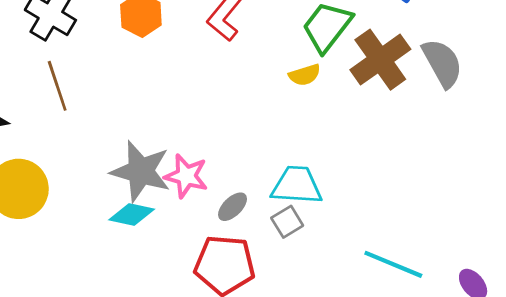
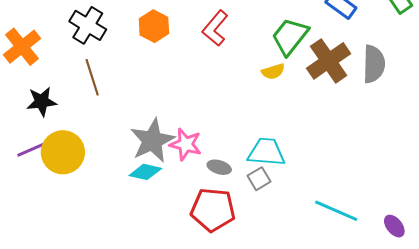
gray semicircle: (442, 63) -> (374, 64), turned 30
gray star: (141, 171) -> (152, 140), turned 30
gray ellipse: (233, 207) -> (219, 167), turned 60

